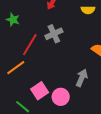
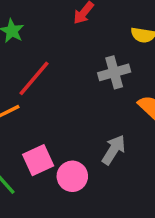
gray cross: (54, 34) -> (114, 72), moved

